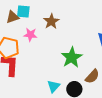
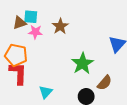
pink star: (30, 35) -> (35, 32), moved
cyan triangle: (54, 86) -> (46, 92), moved

